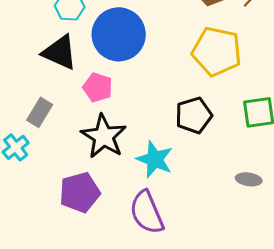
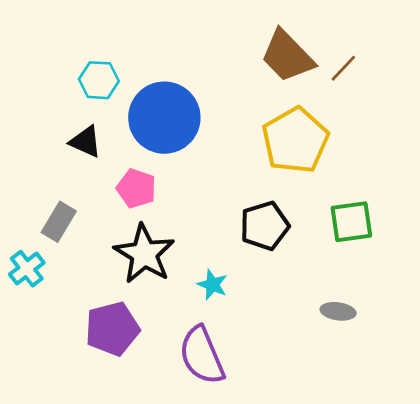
yellow pentagon: (217, 51) -> (295, 140), turned 30
black triangle: (60, 52) -> (86, 142), size x0.7
cyan star: (155, 159) -> (212, 285), size x0.6

